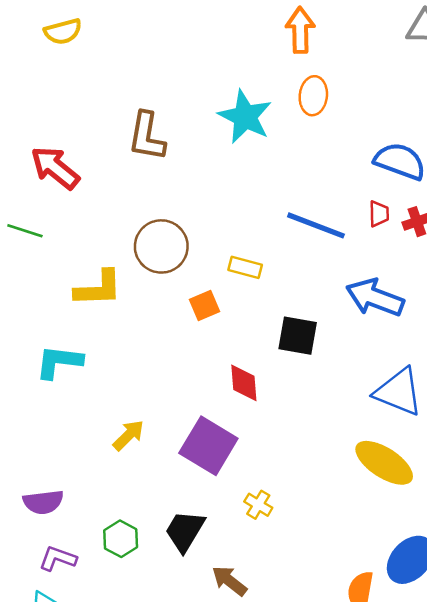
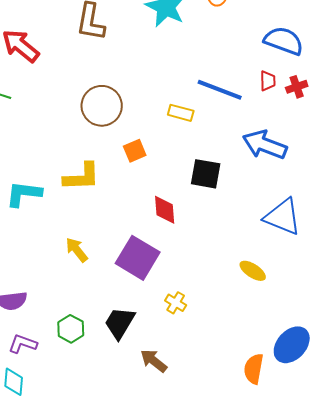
yellow rectangle: (245, 267) -> (181, 113), moved
yellow L-shape: (98, 288) -> (82, 177), moved
yellow arrow: (128, 435) -> (77, 250), turned -84
yellow ellipse: (384, 463) -> (253, 271), moved, size x0.6

